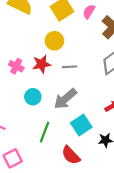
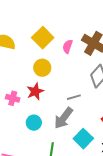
pink semicircle: (89, 12) -> (68, 47), moved
gray line: (70, 67) -> (74, 97), moved

